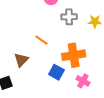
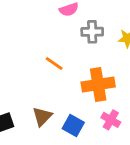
brown triangle: (21, 60) -> (42, 116), moved
blue square: (56, 72) -> (73, 126), moved

